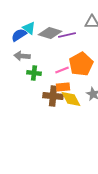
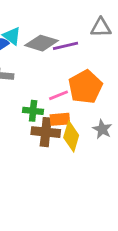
green cross: (34, 73) -> (33, 111), moved
yellow diamond: (71, 99) -> (71, 136), turned 45

